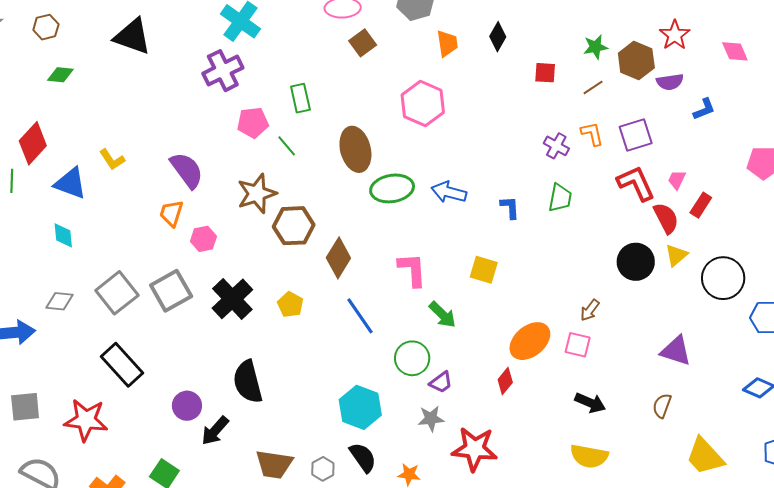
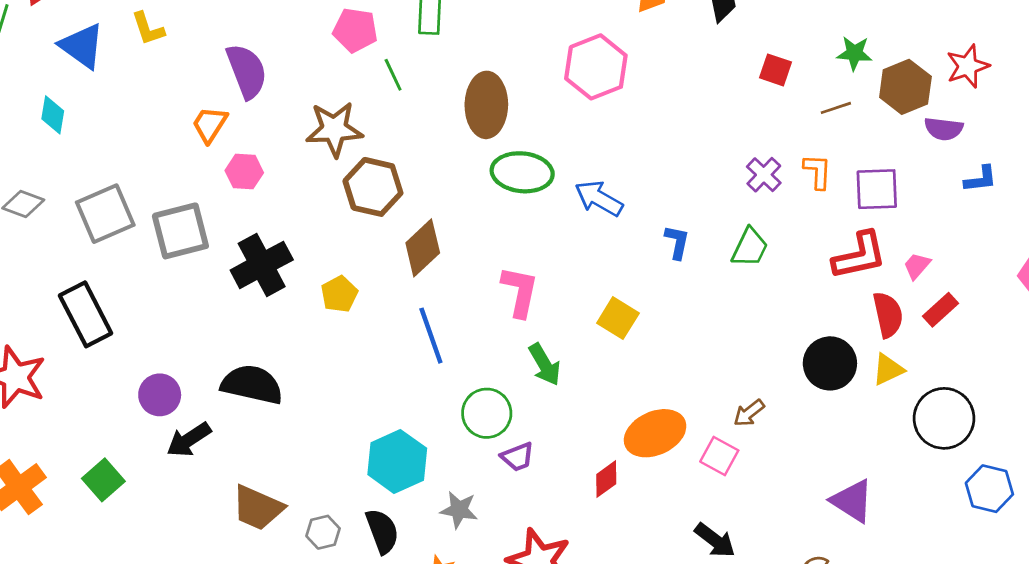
red L-shape: (636, 183) -> (859, 256), turned 87
black semicircle: (248, 382) -> (252, 384), turned 102
gray star: (431, 419) -> (459, 510), moved

